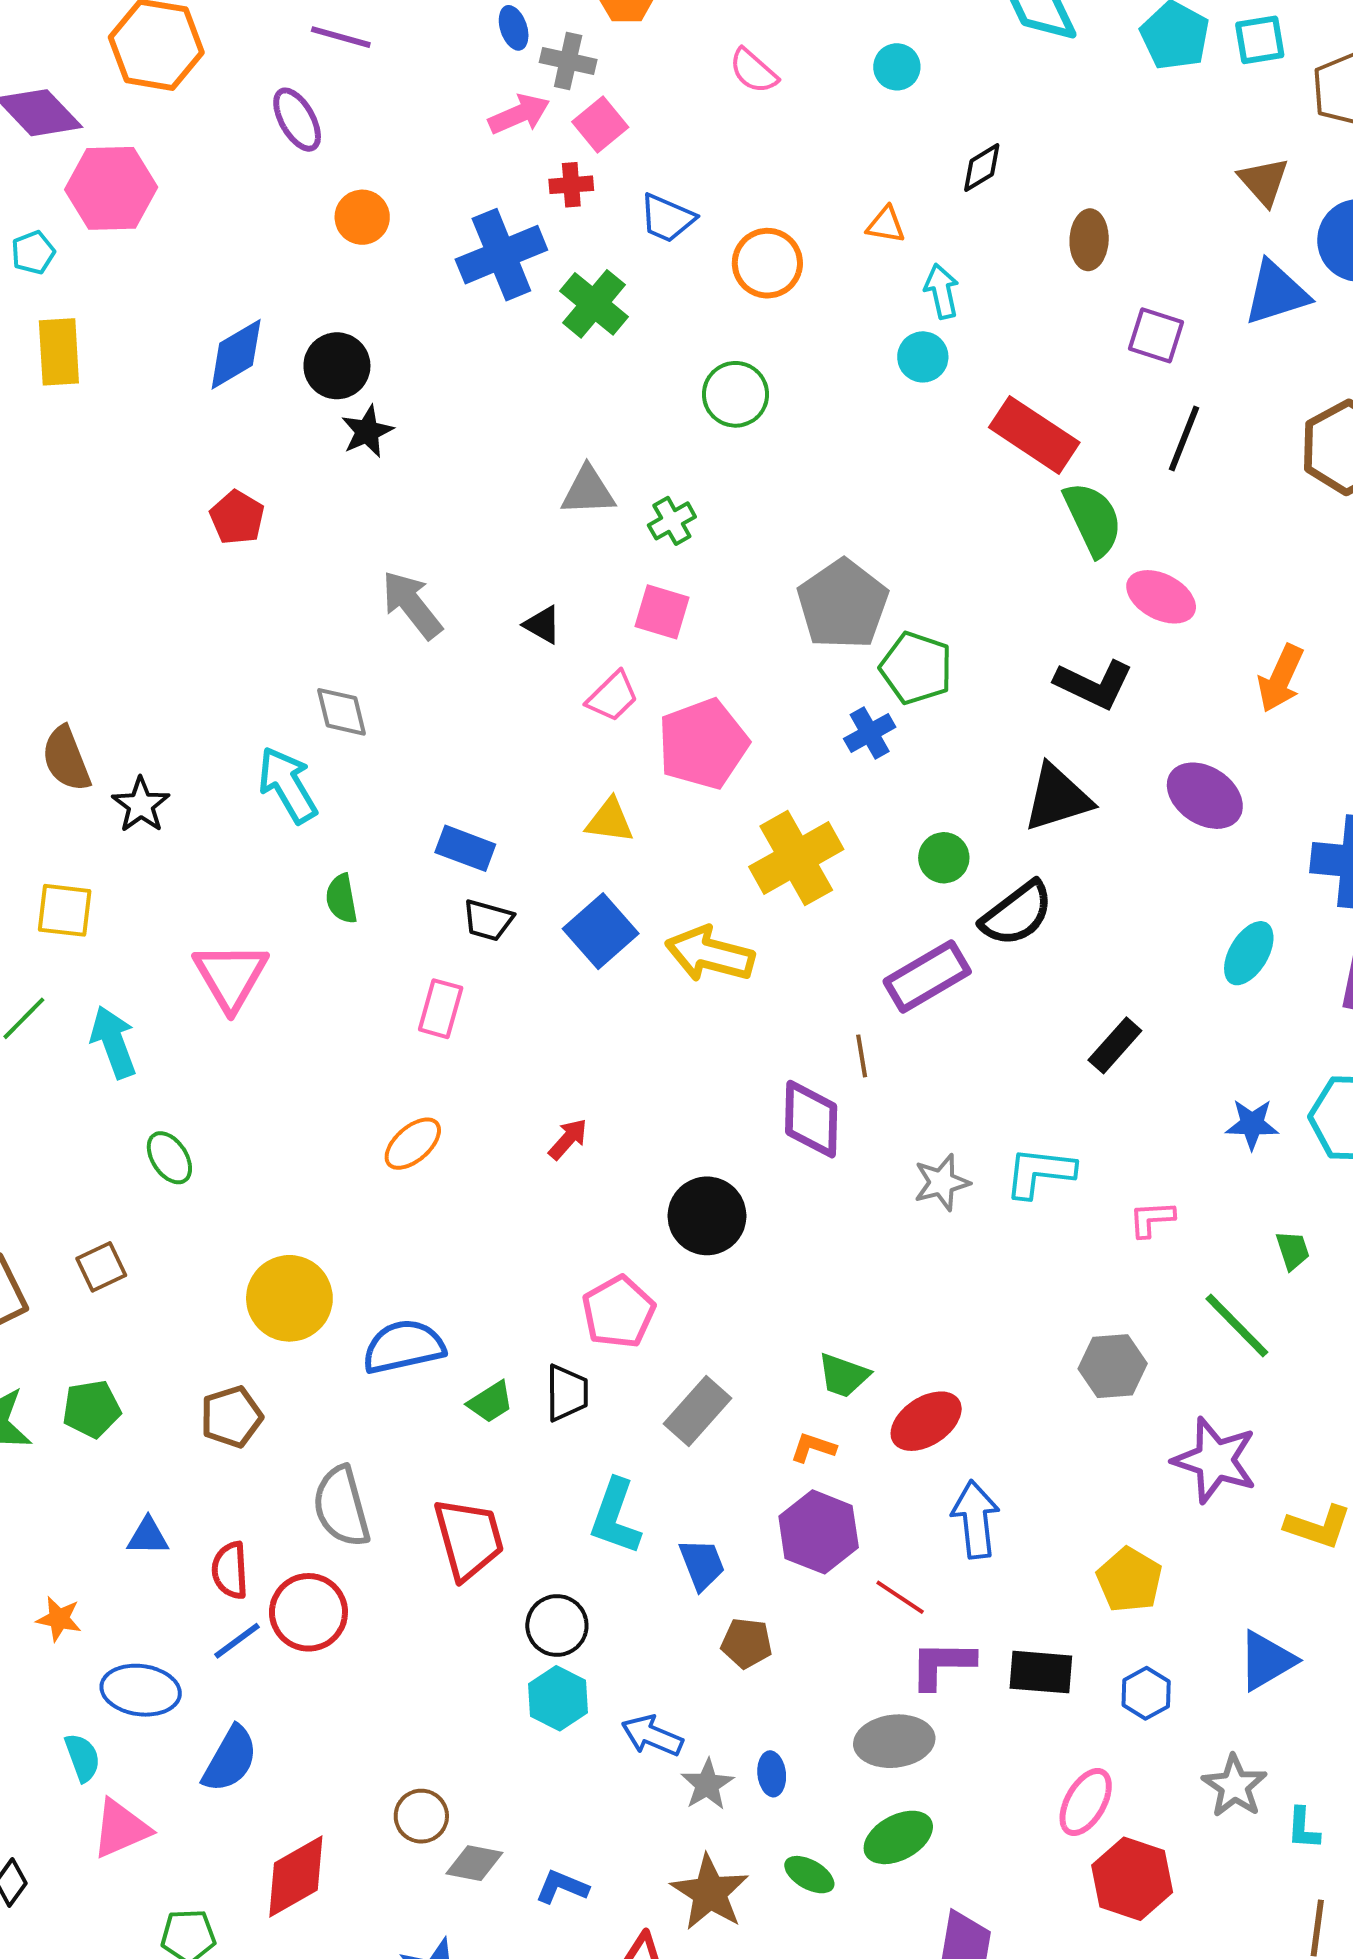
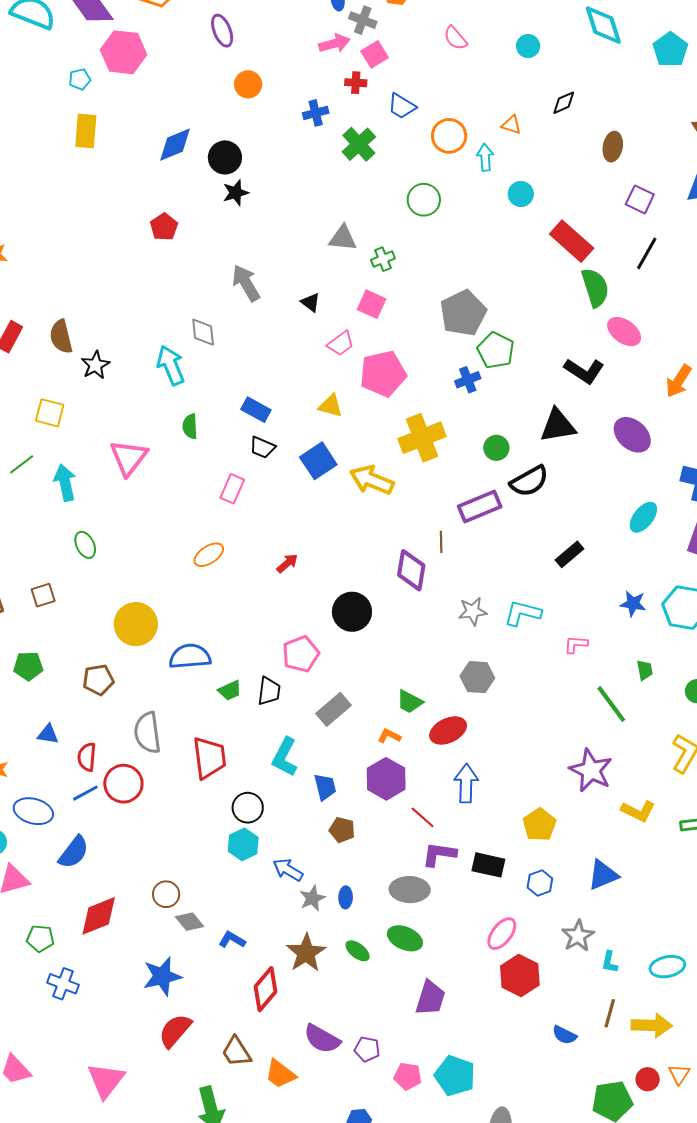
blue cross: (501, 255) -> (316, 113), size x0.6
cyan arrow: (942, 291) -> (485, 157), moved
gray hexagon: (1113, 1366) -> (477, 677), moved
green ellipse: (898, 1837) -> (405, 938), turned 44
gray diamond: (474, 1863) -> (190, 922), turned 32

